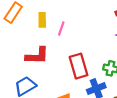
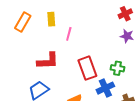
yellow rectangle: (42, 20) -> (51, 19), moved

